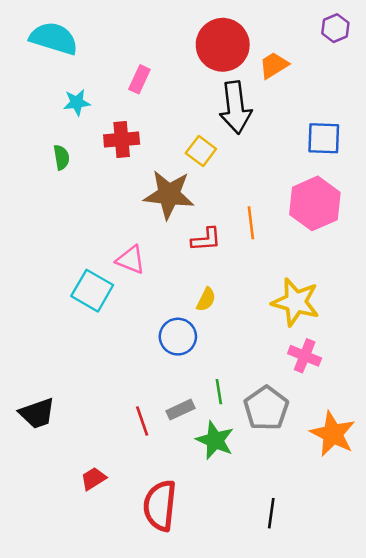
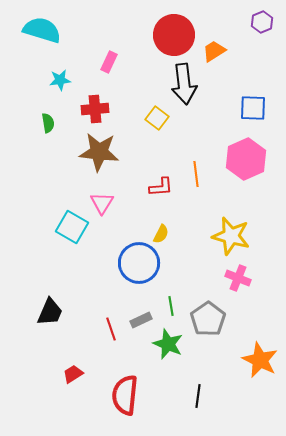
brown star: (169, 195) -> (99, 152), moved
pink triangle: (131, 260) -> (102, 203), turned 40
blue circle: (178, 337) -> (139, 263), size x1.4
black trapezoid: (37, 413) -> (50, 312), moved, turned -48
orange star: (333, 434) -> (260, 360), moved
black line: (271, 513) -> (198, 396), moved

